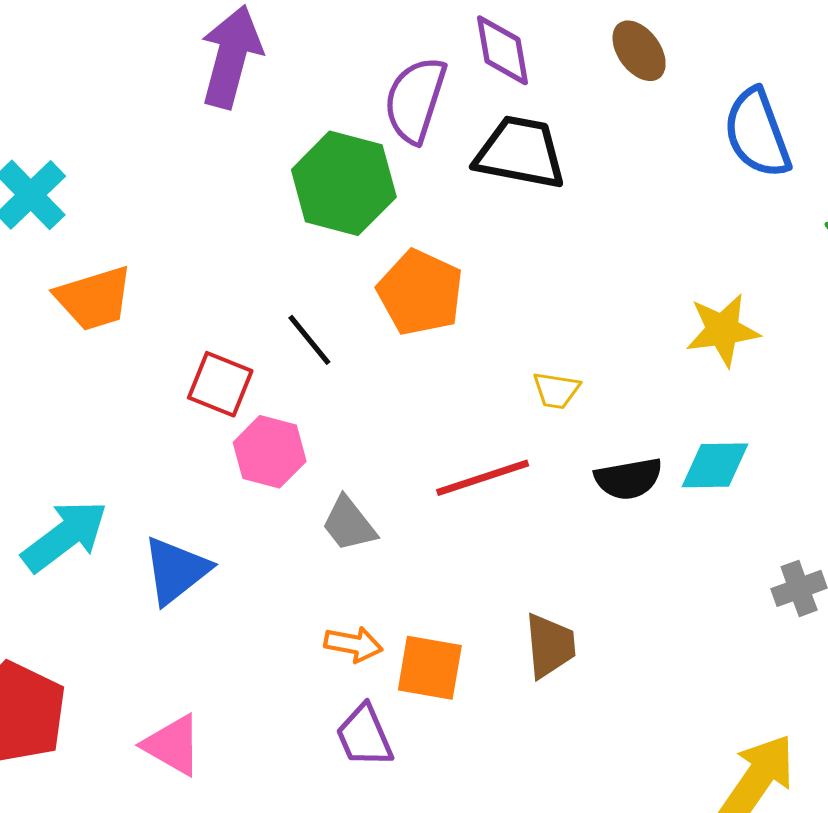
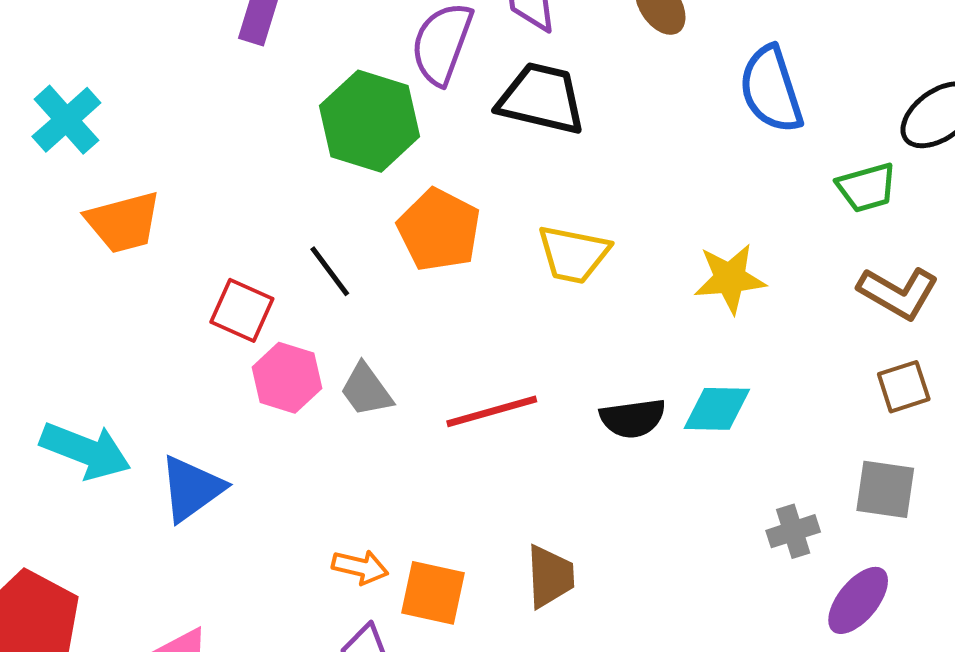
yellow trapezoid: (556, 390) -> (573, 254), moved, size x1.6
gray trapezoid: (349, 524) -> (366, 390), moved
cyan arrow: (65, 536) -> (85, 451), turned 56

